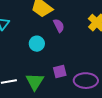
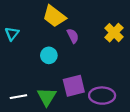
purple square: (60, 72) -> (74, 86), size x1.5

